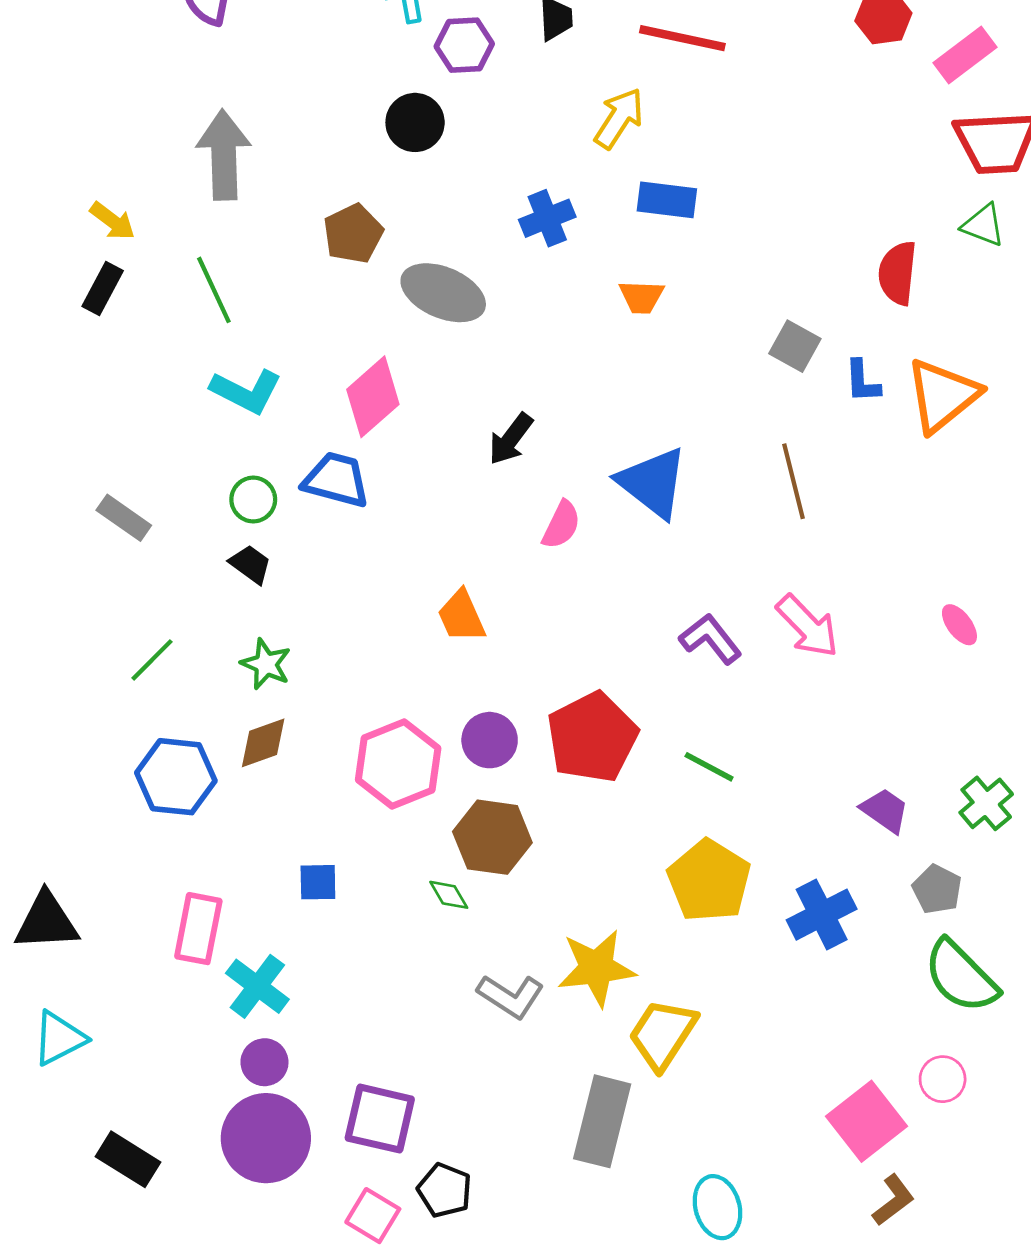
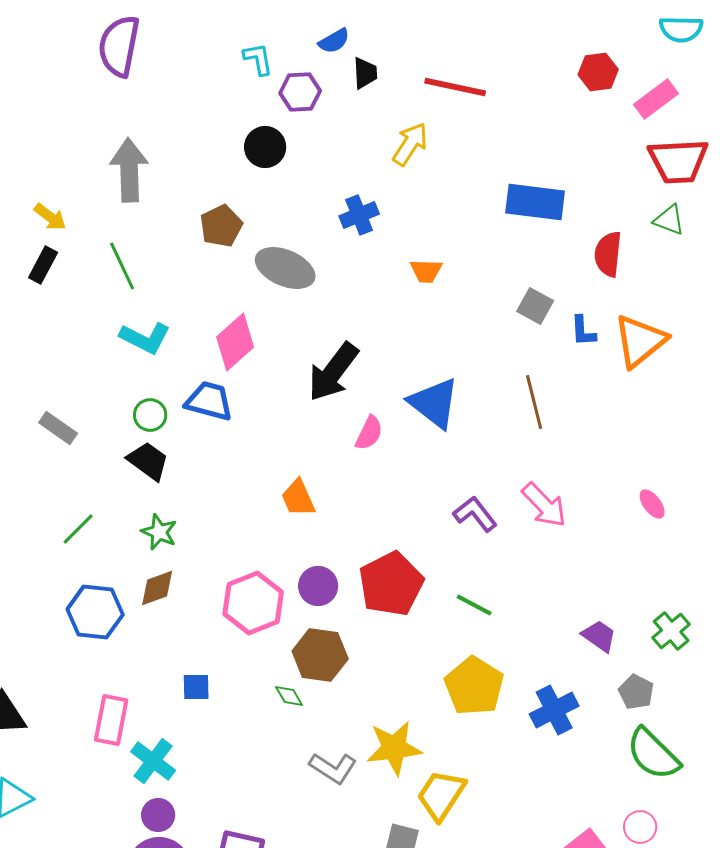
blue rectangle: (667, 200) -> (535, 202), moved, size x1.4
black arrow: (511, 439) -> (333, 372), size x1.6
black trapezoid: (250, 564) -> (148, 461), size x1.4

